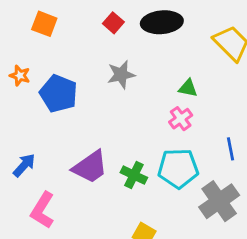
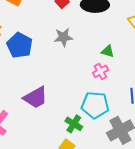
green cross: (134, 175) -> (74, 124), moved

